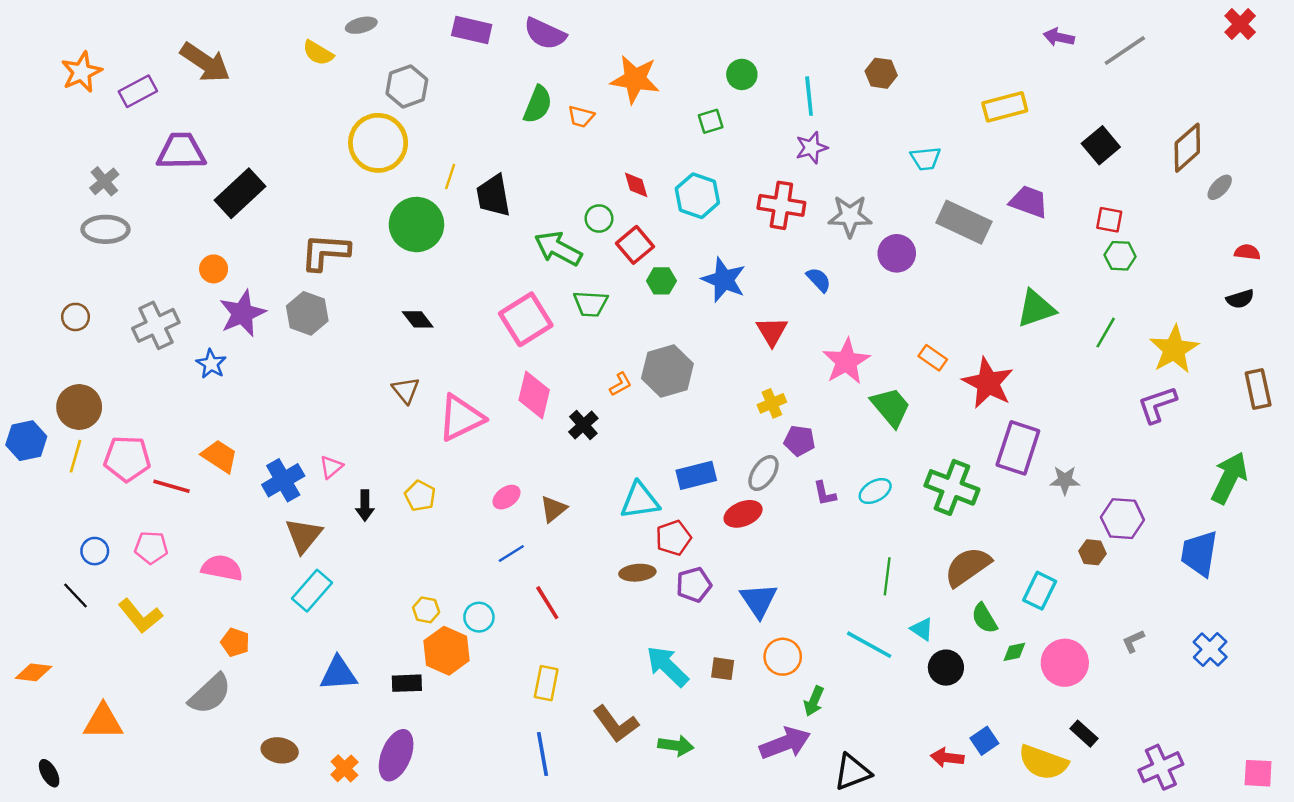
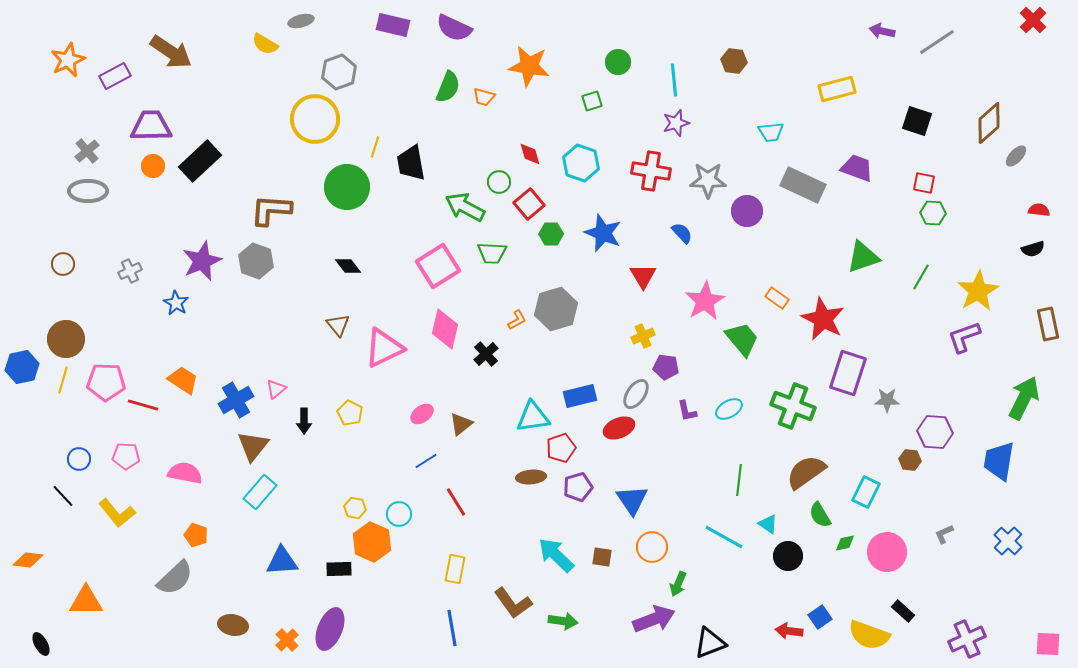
black square: (1101, 145) -> (917, 121), turned -32
orange circle: (214, 269) -> (153, 166), moved
gray cross: (156, 325) -> (130, 271), size x0.6

